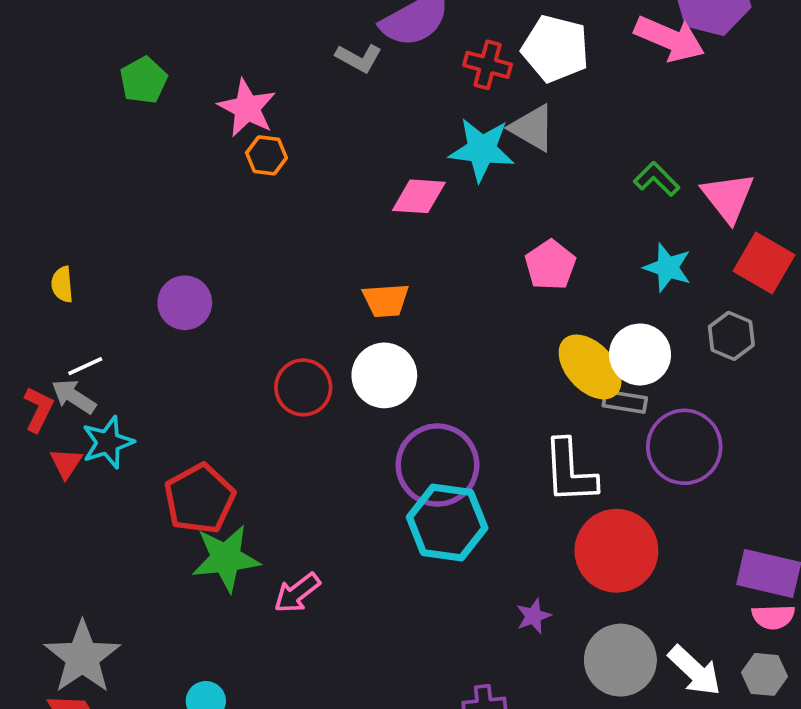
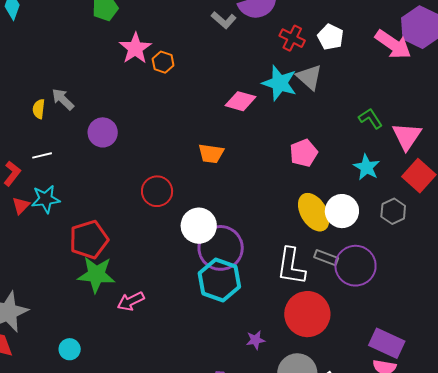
white pentagon: (555, 49) -> (330, 37), size x0.7
pink star: (247, 108) -> (135, 48), moved
white circle: (384, 375) -> (199, 226), moved
gray arrow: (74, 397) -> (63, 99), moved
gray rectangle: (625, 402) -> (326, 258), moved

